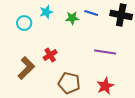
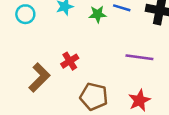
cyan circle: (24, 23) -> (25, 14), moved

